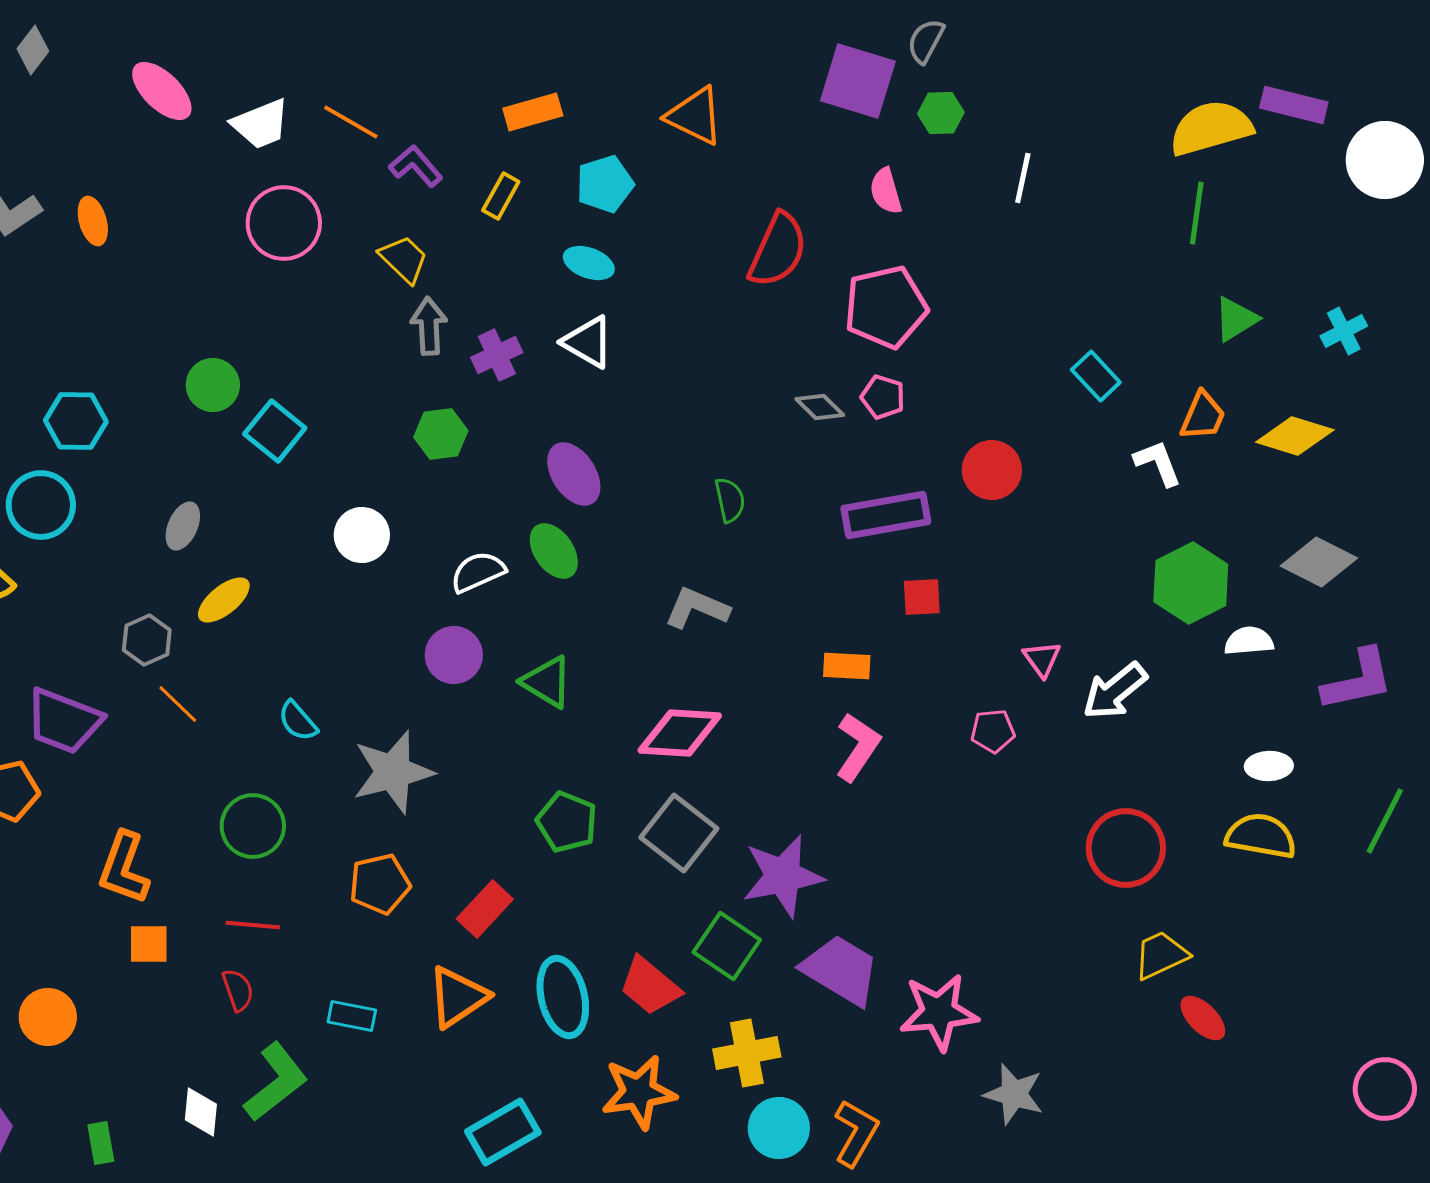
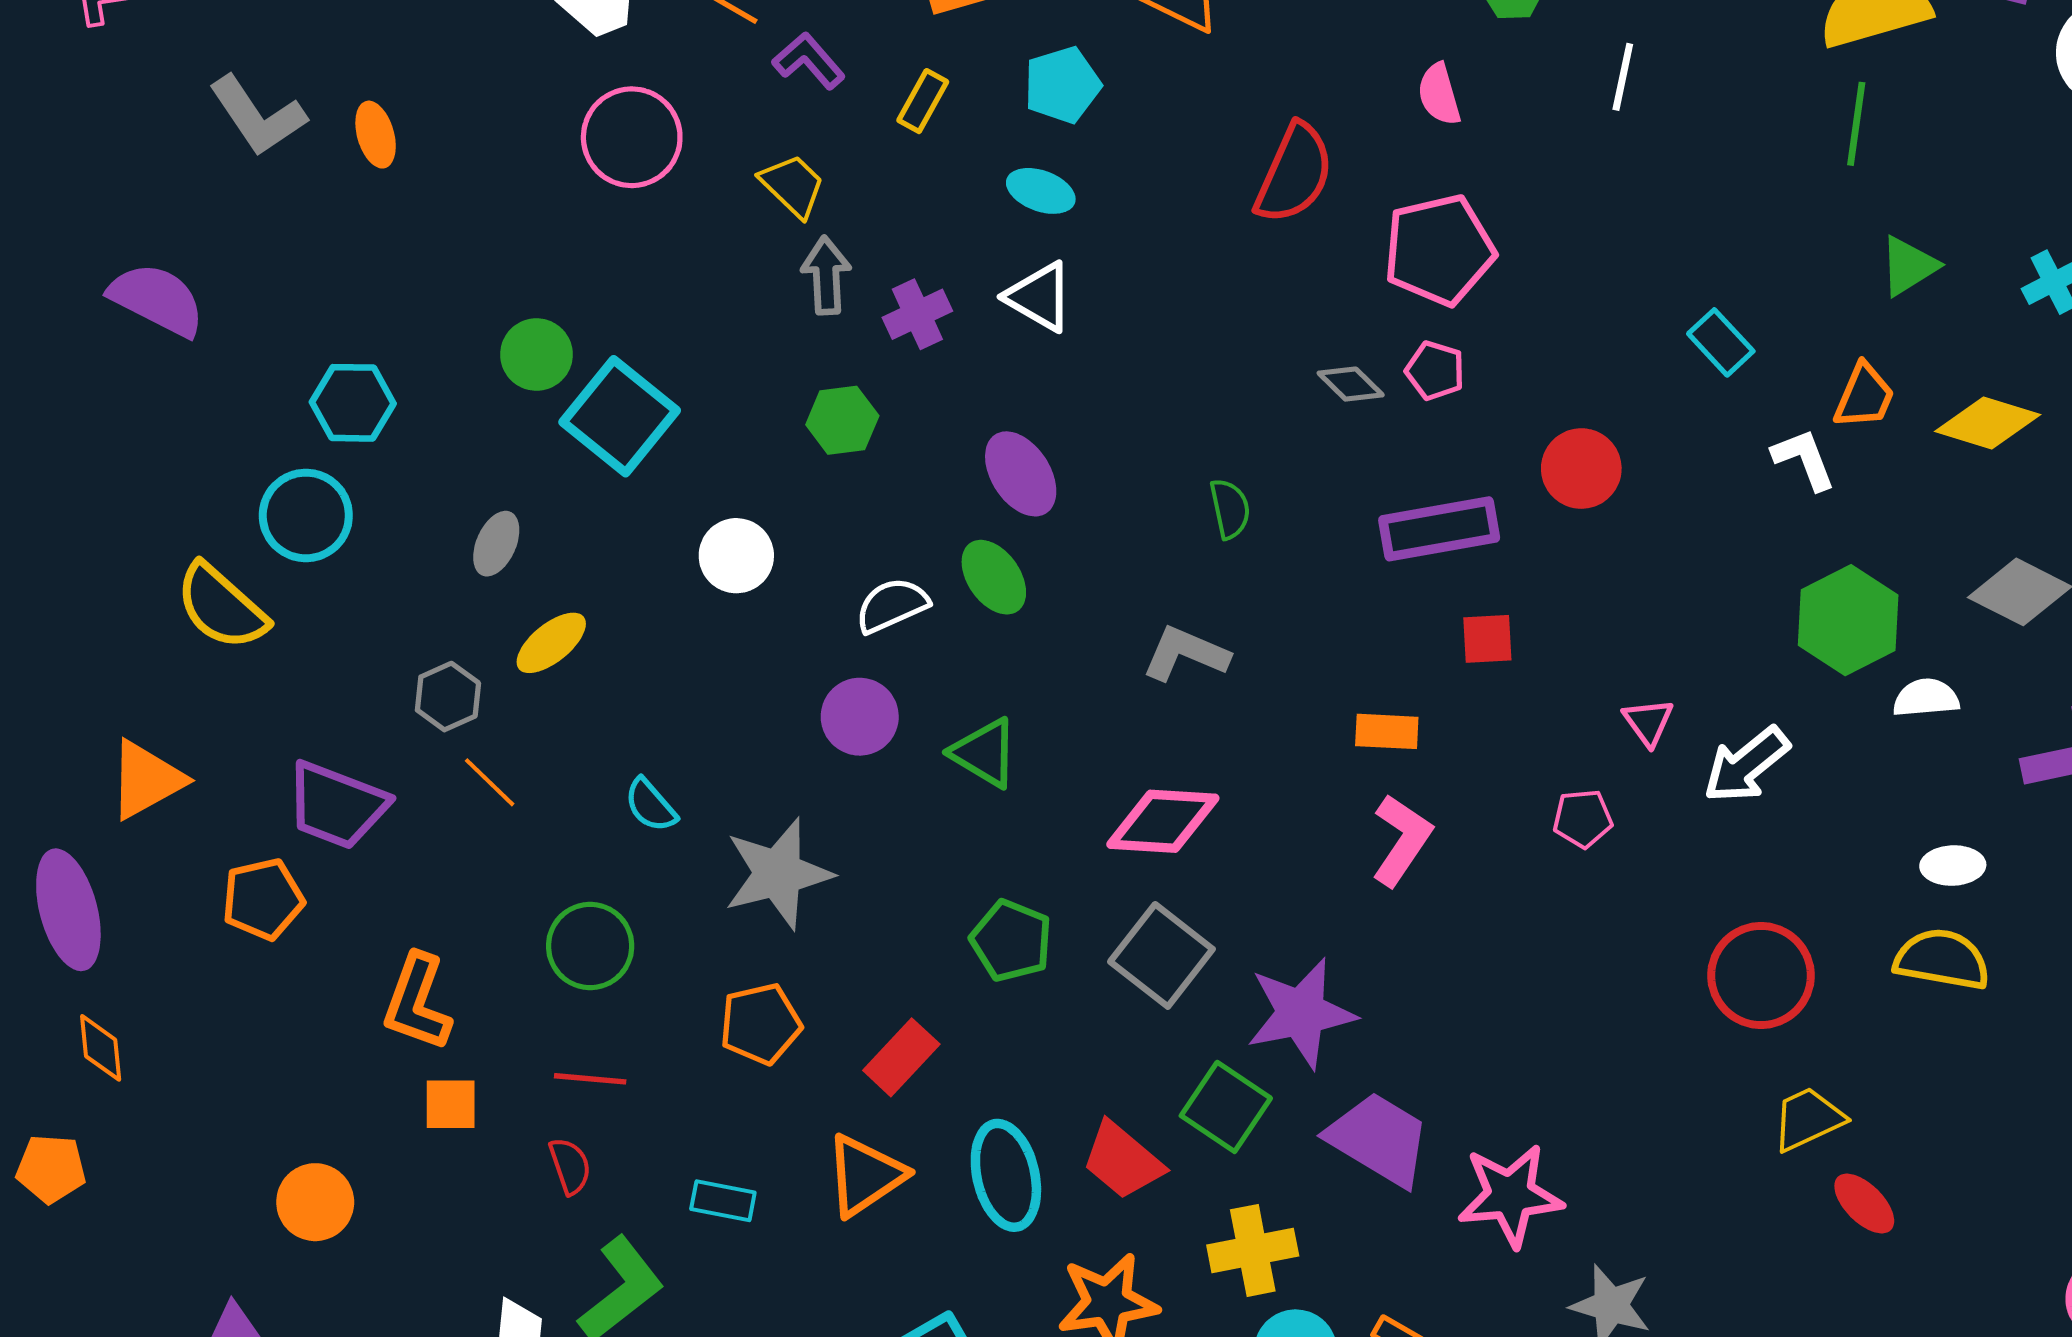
cyan square: (275, 431) -> (620, 416), size x1.4

